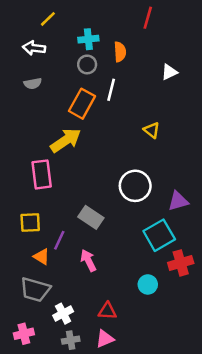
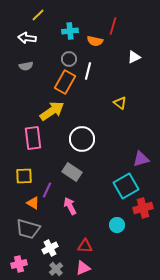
red line: (148, 18) -> (113, 26), moved
orange semicircle: (120, 52) -> (95, 41), turned 105
gray circle: (87, 64) -> (69, 59), moved
white circle: (135, 186) -> (82, 139), moved
gray cross: (71, 340) -> (56, 269), turned -32

